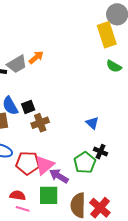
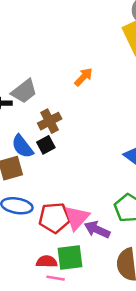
orange arrow: (36, 57) -> (84, 77), moved
brown cross: (40, 123) -> (50, 121), moved
green square: (49, 195) -> (70, 257), moved

